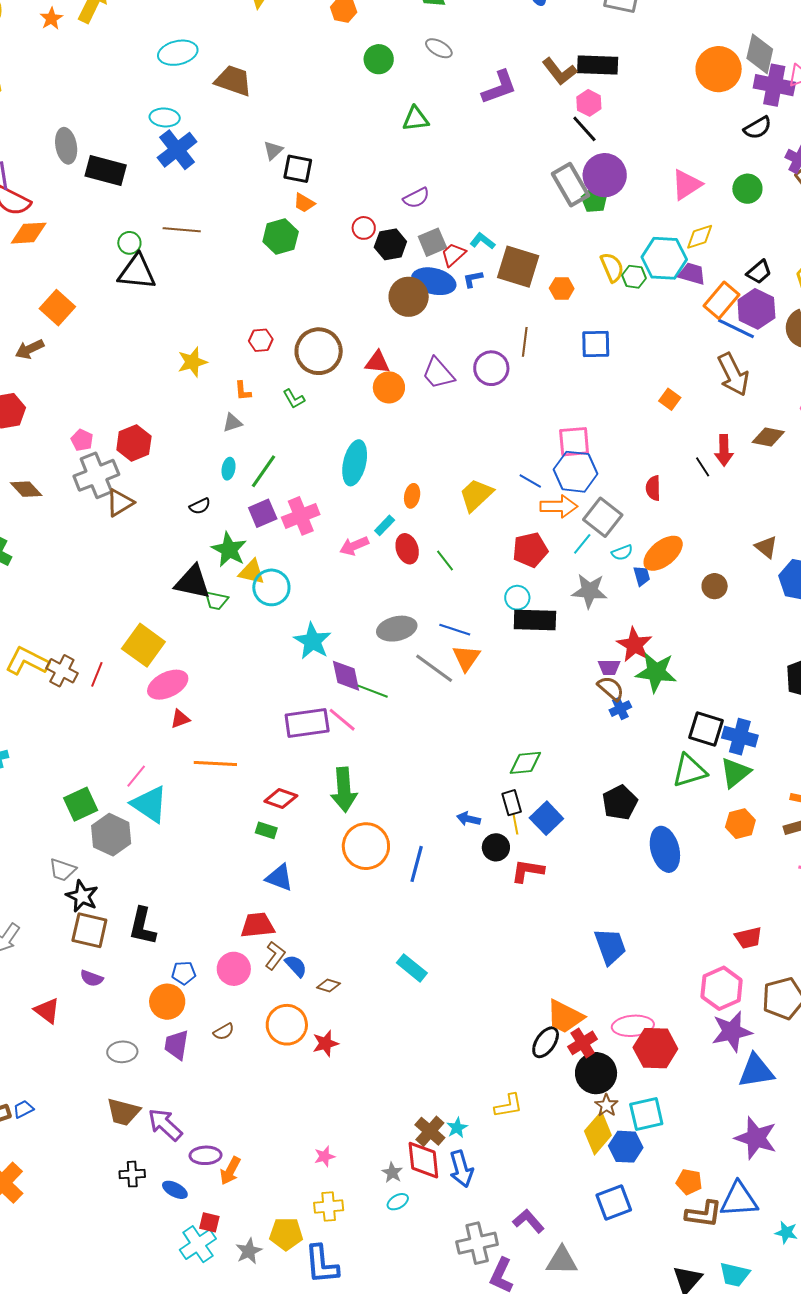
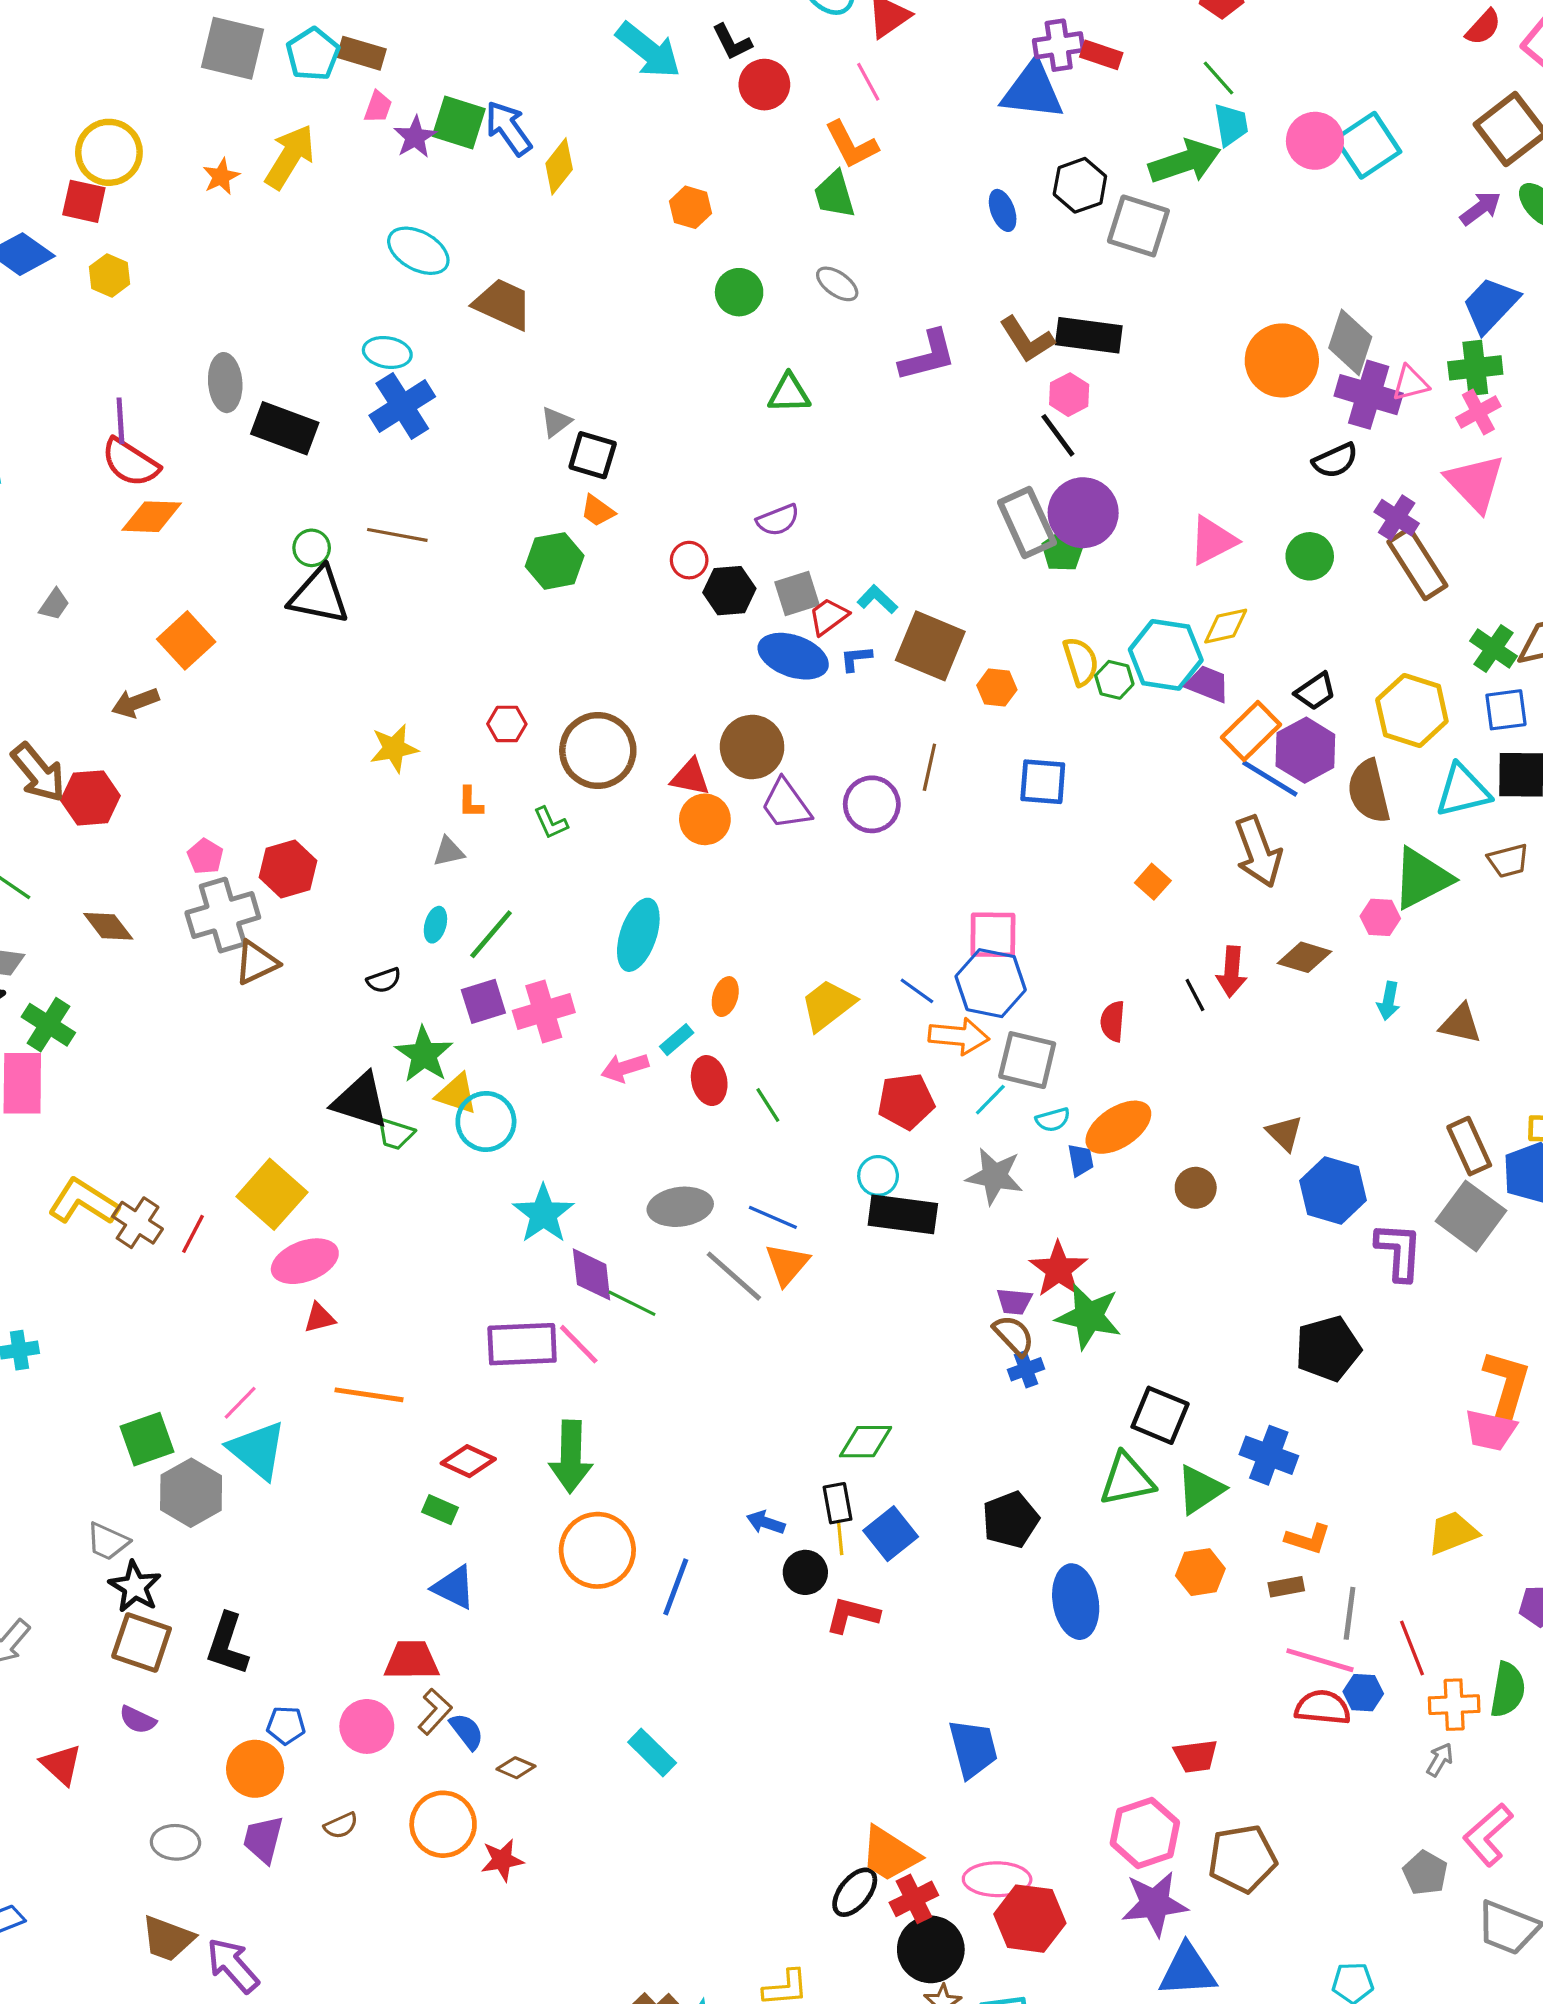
cyan ellipse: (178, 53) -> (418, 251), turned 36
brown circle: (409, 297) -> (752, 747), moved
gray square: (603, 517) -> (1027, 1060), turned -30
blue cross: (740, 737) -> (1269, 1455), moved

